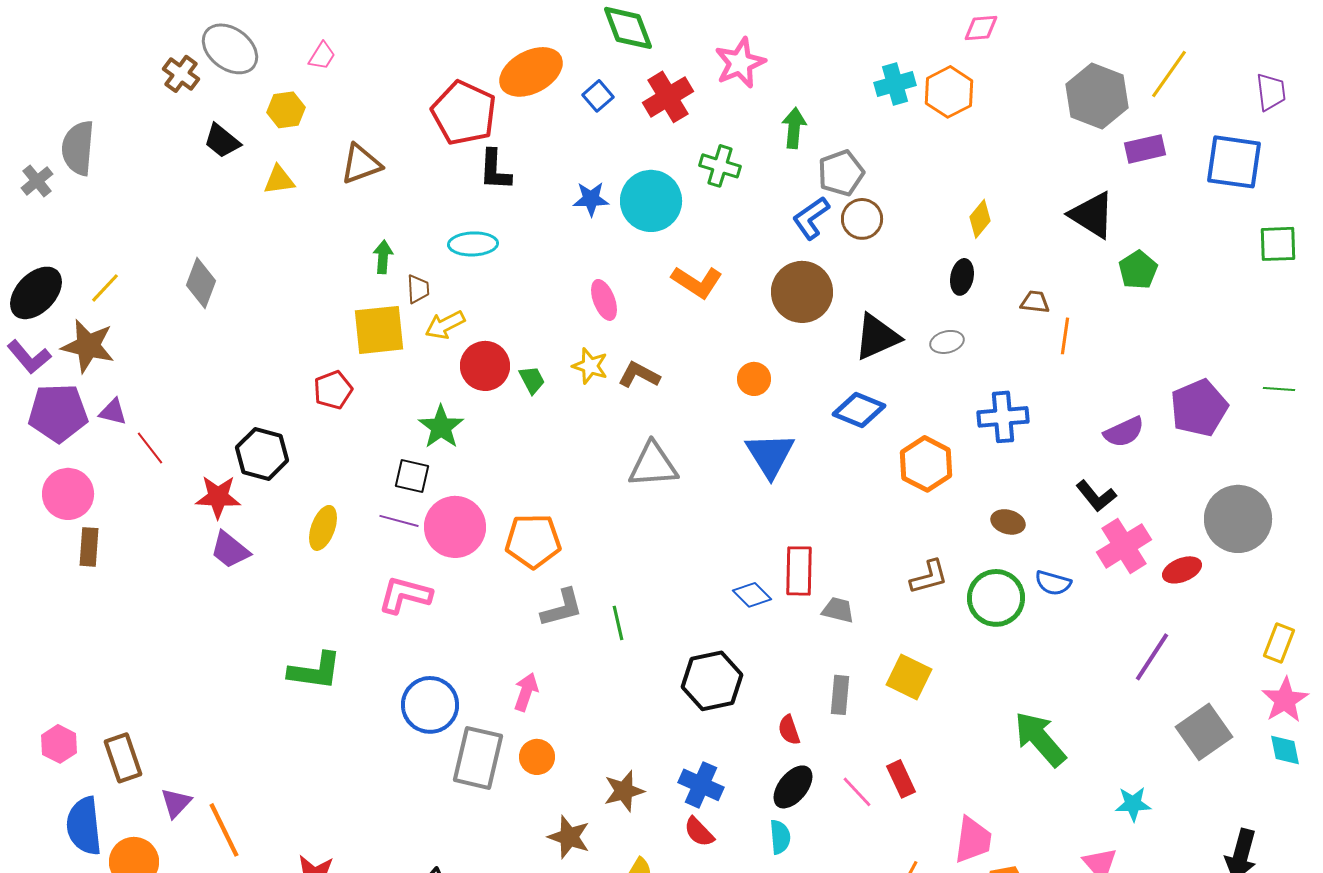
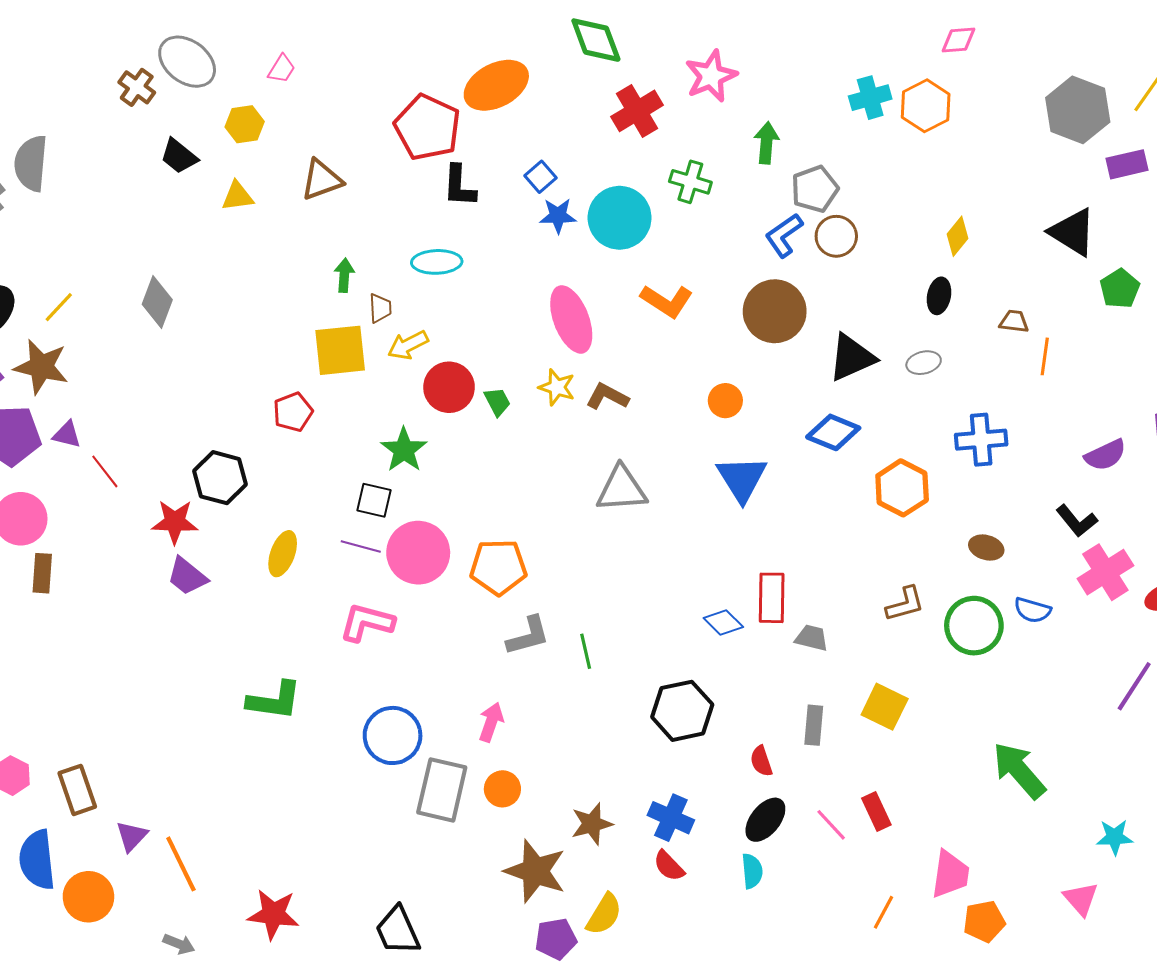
blue square: (598, 96) -> (540, 177), moved
pink ellipse: (604, 300) -> (571, 319), size x1.6
brown star: (569, 837) -> (535, 871), size x1.4

